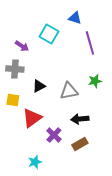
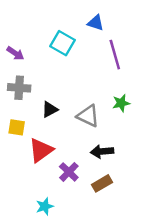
purple arrow: (22, 46) -> (15, 53), moved
gray triangle: (69, 91) -> (88, 116), turned 36

